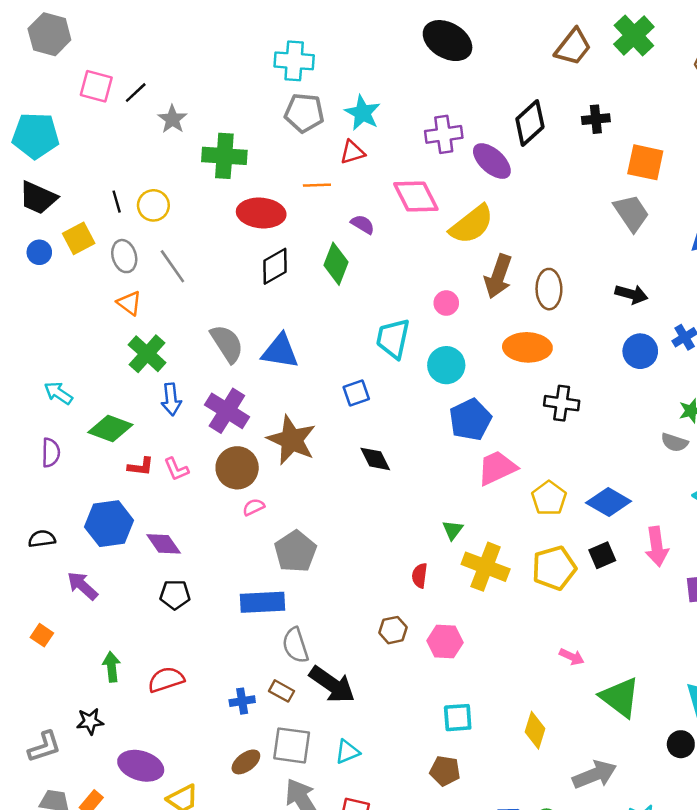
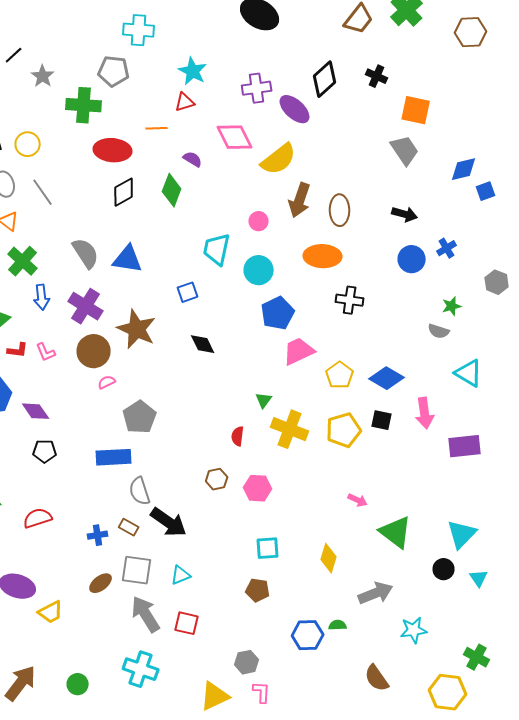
gray pentagon: (304, 113) -> (114, 71), moved
black cross: (596, 119) -> (377, 76), turned 30
black square: (602, 555) -> (382, 420), turned 35

